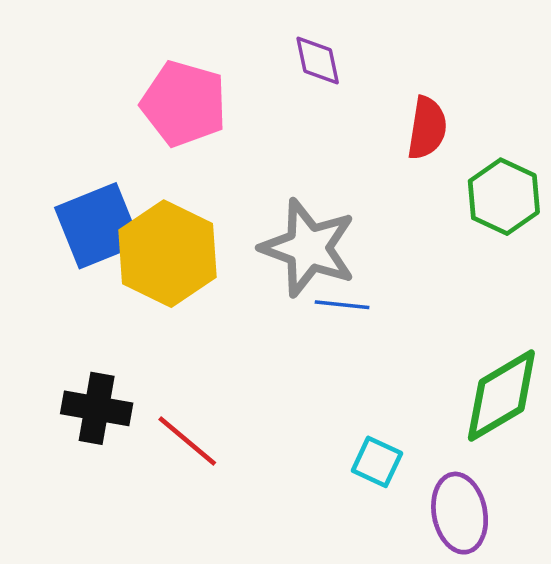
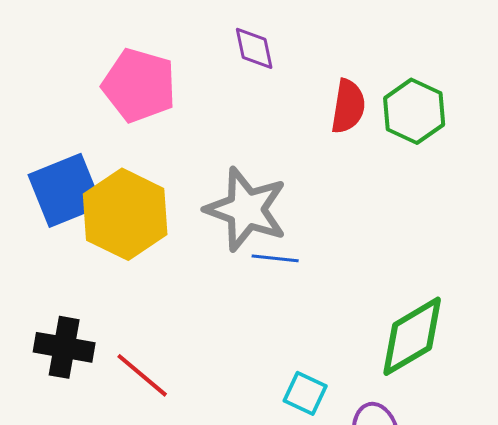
green hexagon: (504, 197) -> (414, 111), moved

